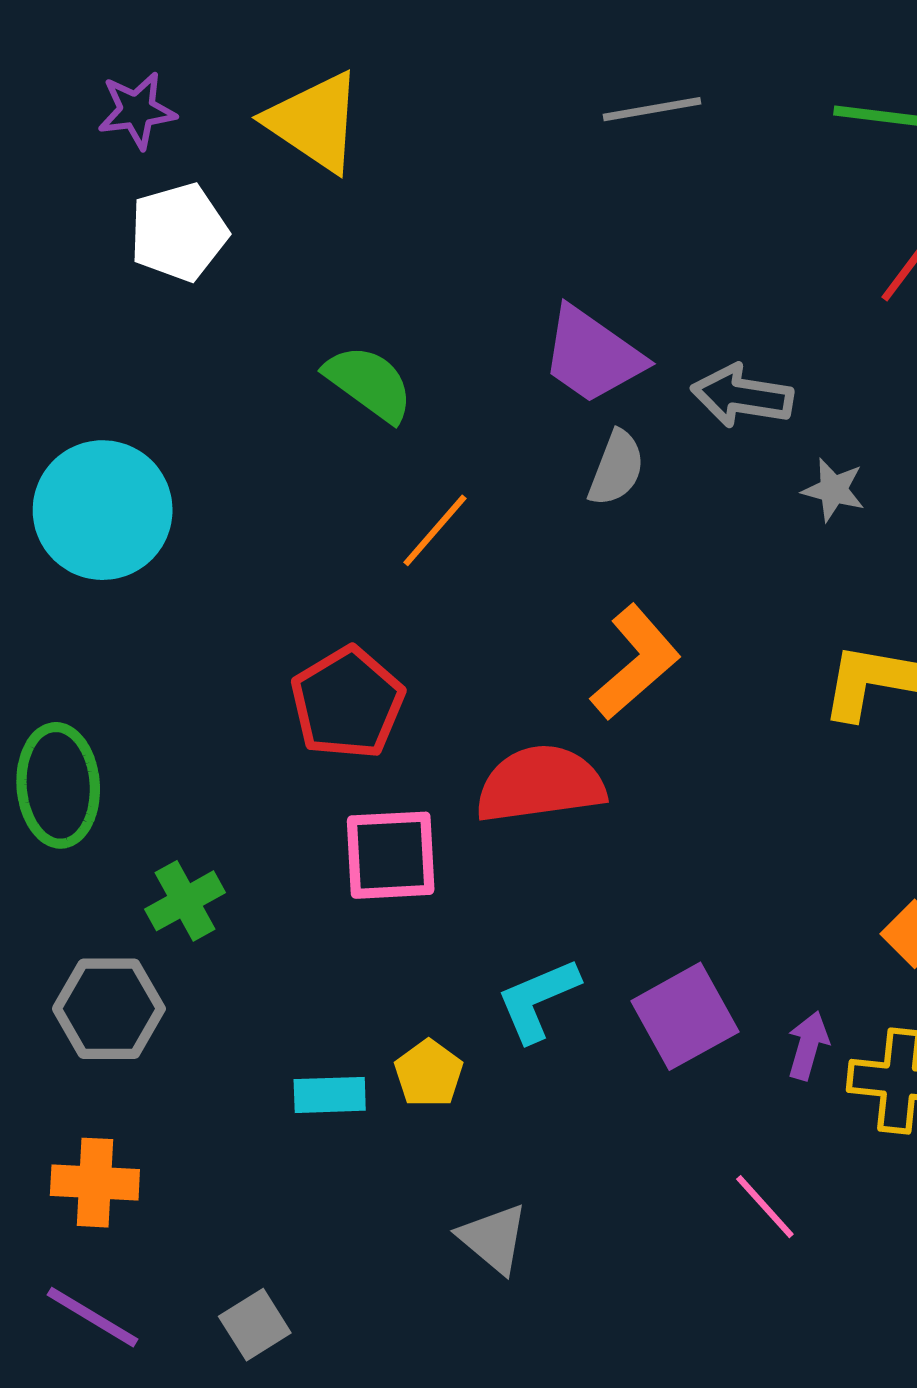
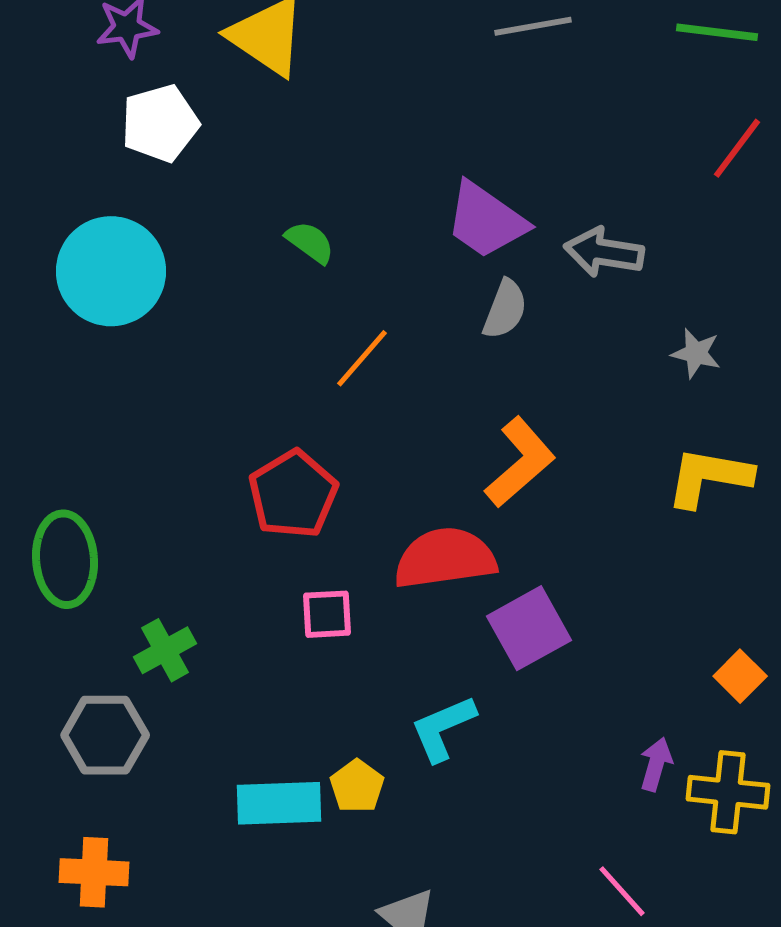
green semicircle: (369, 383) -> (310, 242), size x0.7
gray star: (833, 490) -> (696, 353), moved
cyan circle: (103, 510) -> (111, 271), moved
pink square: (391, 855) -> (327, 614), size x0.7
purple square: (685, 1016) -> (529, 628), moved
cyan rectangle: (330, 1095) -> (279, 803), size x1.5

